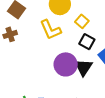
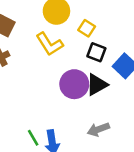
black triangle: (83, 67) -> (97, 85), turned 36

